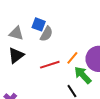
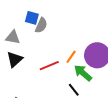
blue square: (39, 24) -> (32, 18), moved
gray semicircle: (46, 34) -> (41, 25), moved

